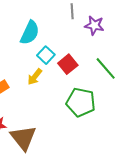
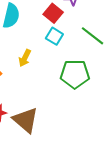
cyan square: (46, 55) -> (54, 36), moved
red square: (68, 64) -> (53, 13), moved

